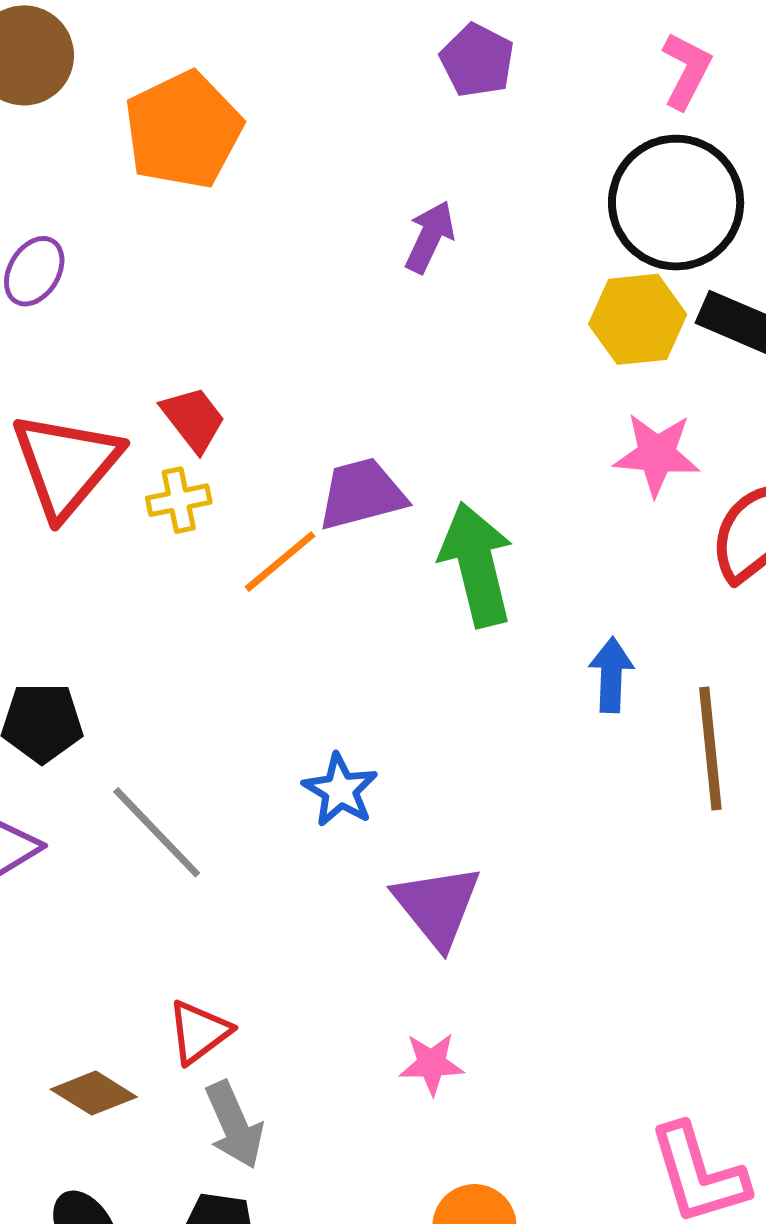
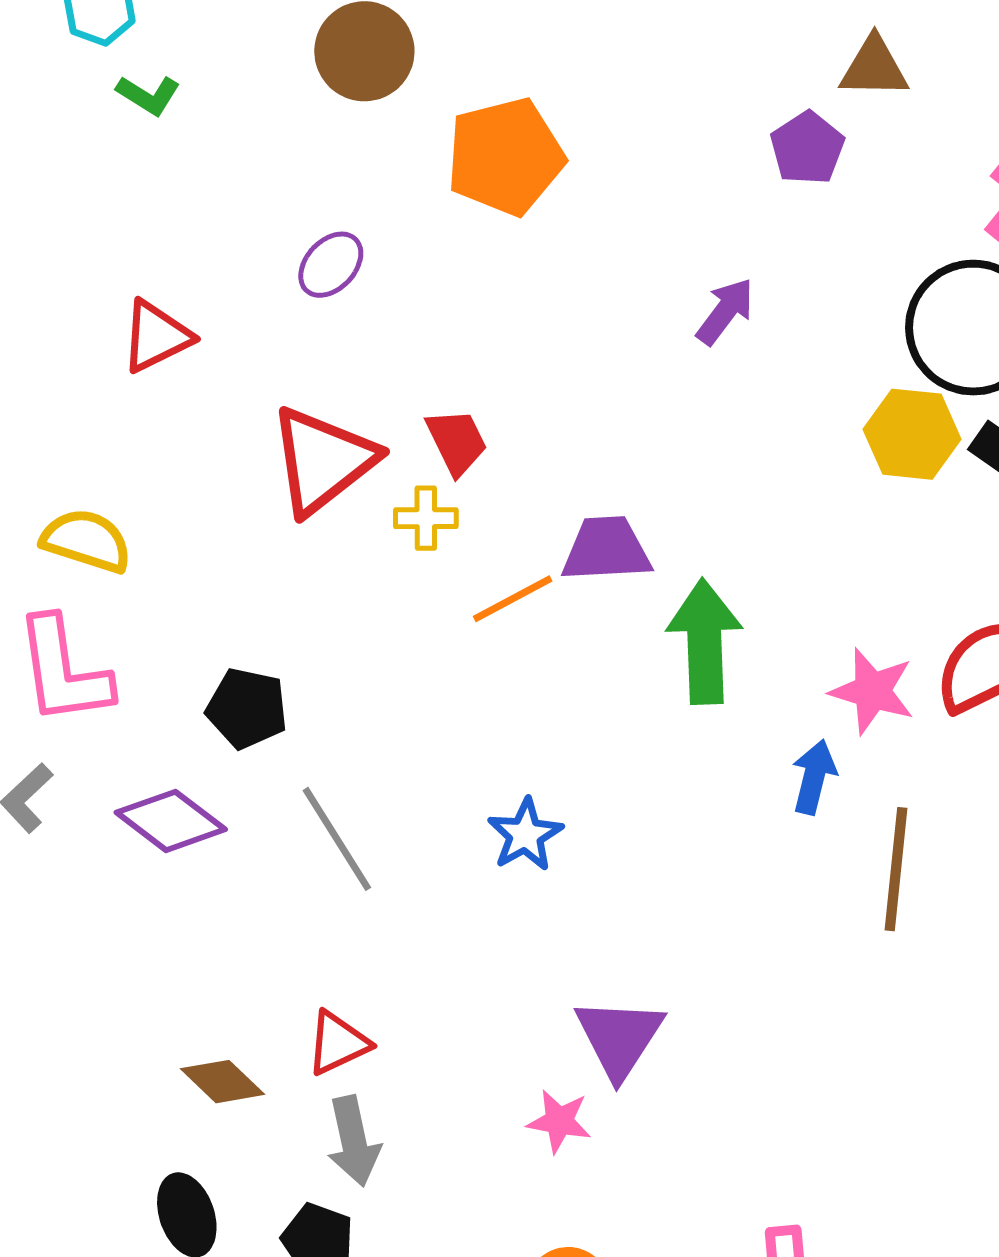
pink star: (657, 454) -> (872, 691), moved
purple triangle: (437, 906) -> (619, 1038), moved

